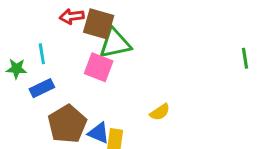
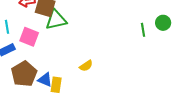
pink square: (99, 67) -> (29, 37), moved

